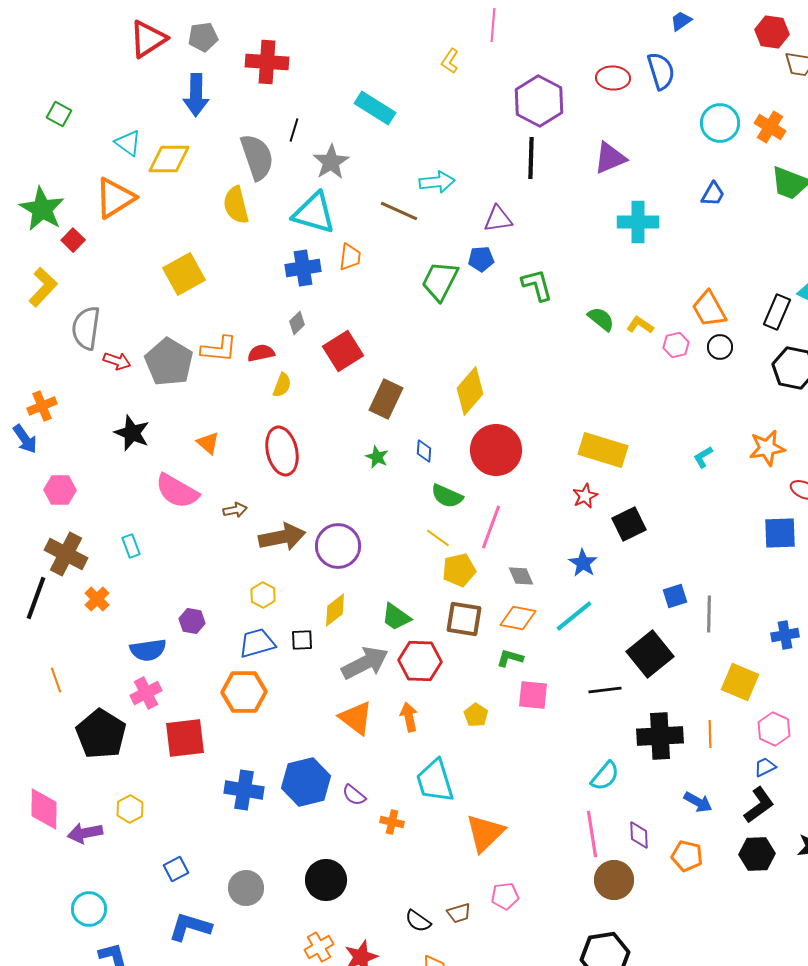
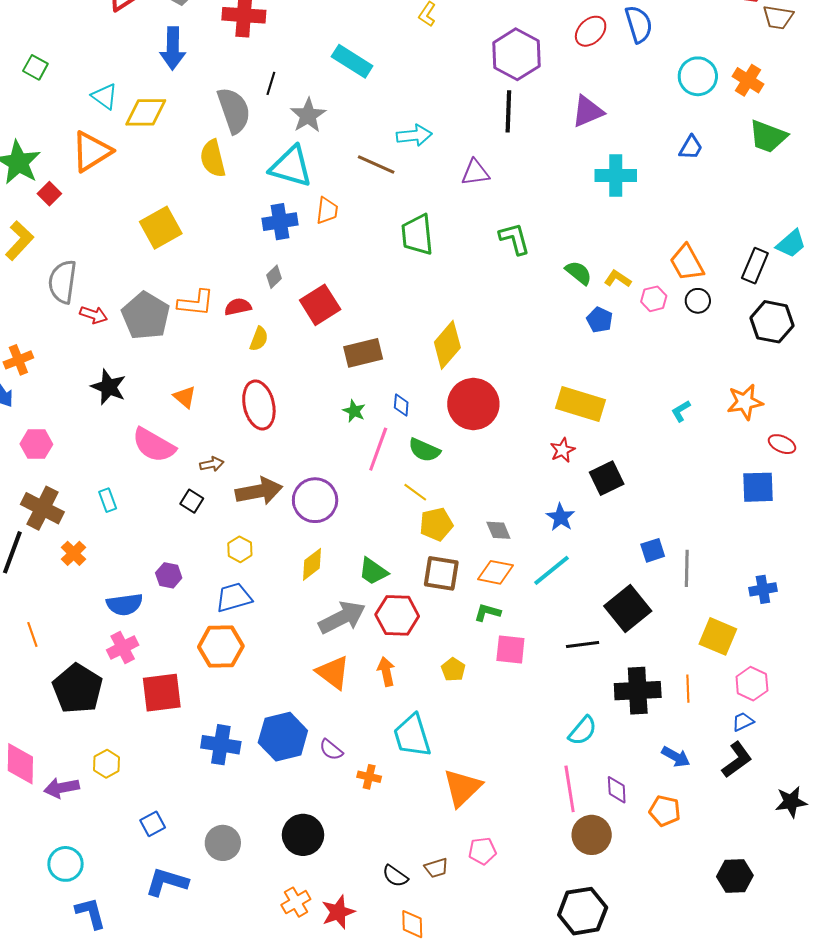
red ellipse: (613, 78) -> (591, 31), turned -48
blue pentagon: (481, 259) -> (600, 320), moved, turned 30
green trapezoid: (440, 281) -> (417, 235), turned -33
brown rectangle: (386, 399) -> (363, 353), turned 51
pink line: (491, 527) -> (378, 449), moved
black square: (302, 640) -> (192, 501), moved, turned 35
black hexagon: (757, 854) -> (735, 876), moved

